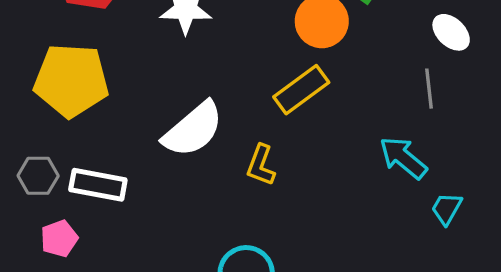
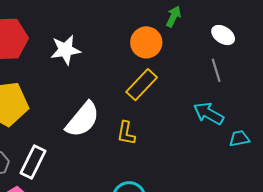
white rectangle: (98, 185) -> (33, 162), turned -64
cyan trapezoid: (447, 209) -> (239, 139), turned 60

